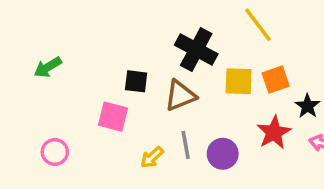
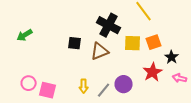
pink square: (113, 117) -> (48, 90), moved
gray line: (186, 145) -> (104, 90), moved, turned 49
yellow arrow: (152, 157) -> (84, 86), turned -48

